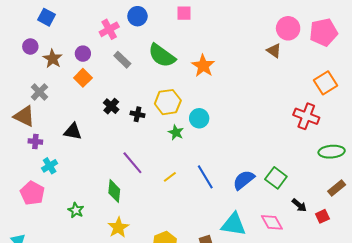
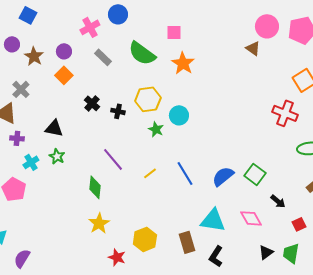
pink square: (184, 13) -> (174, 32), moved
green star: (76, 210) -> (57, 156), moved
red square: (322, 216) -> (299, 224), moved

